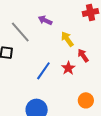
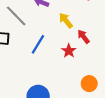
blue line: (43, 71) -> (38, 44), moved

